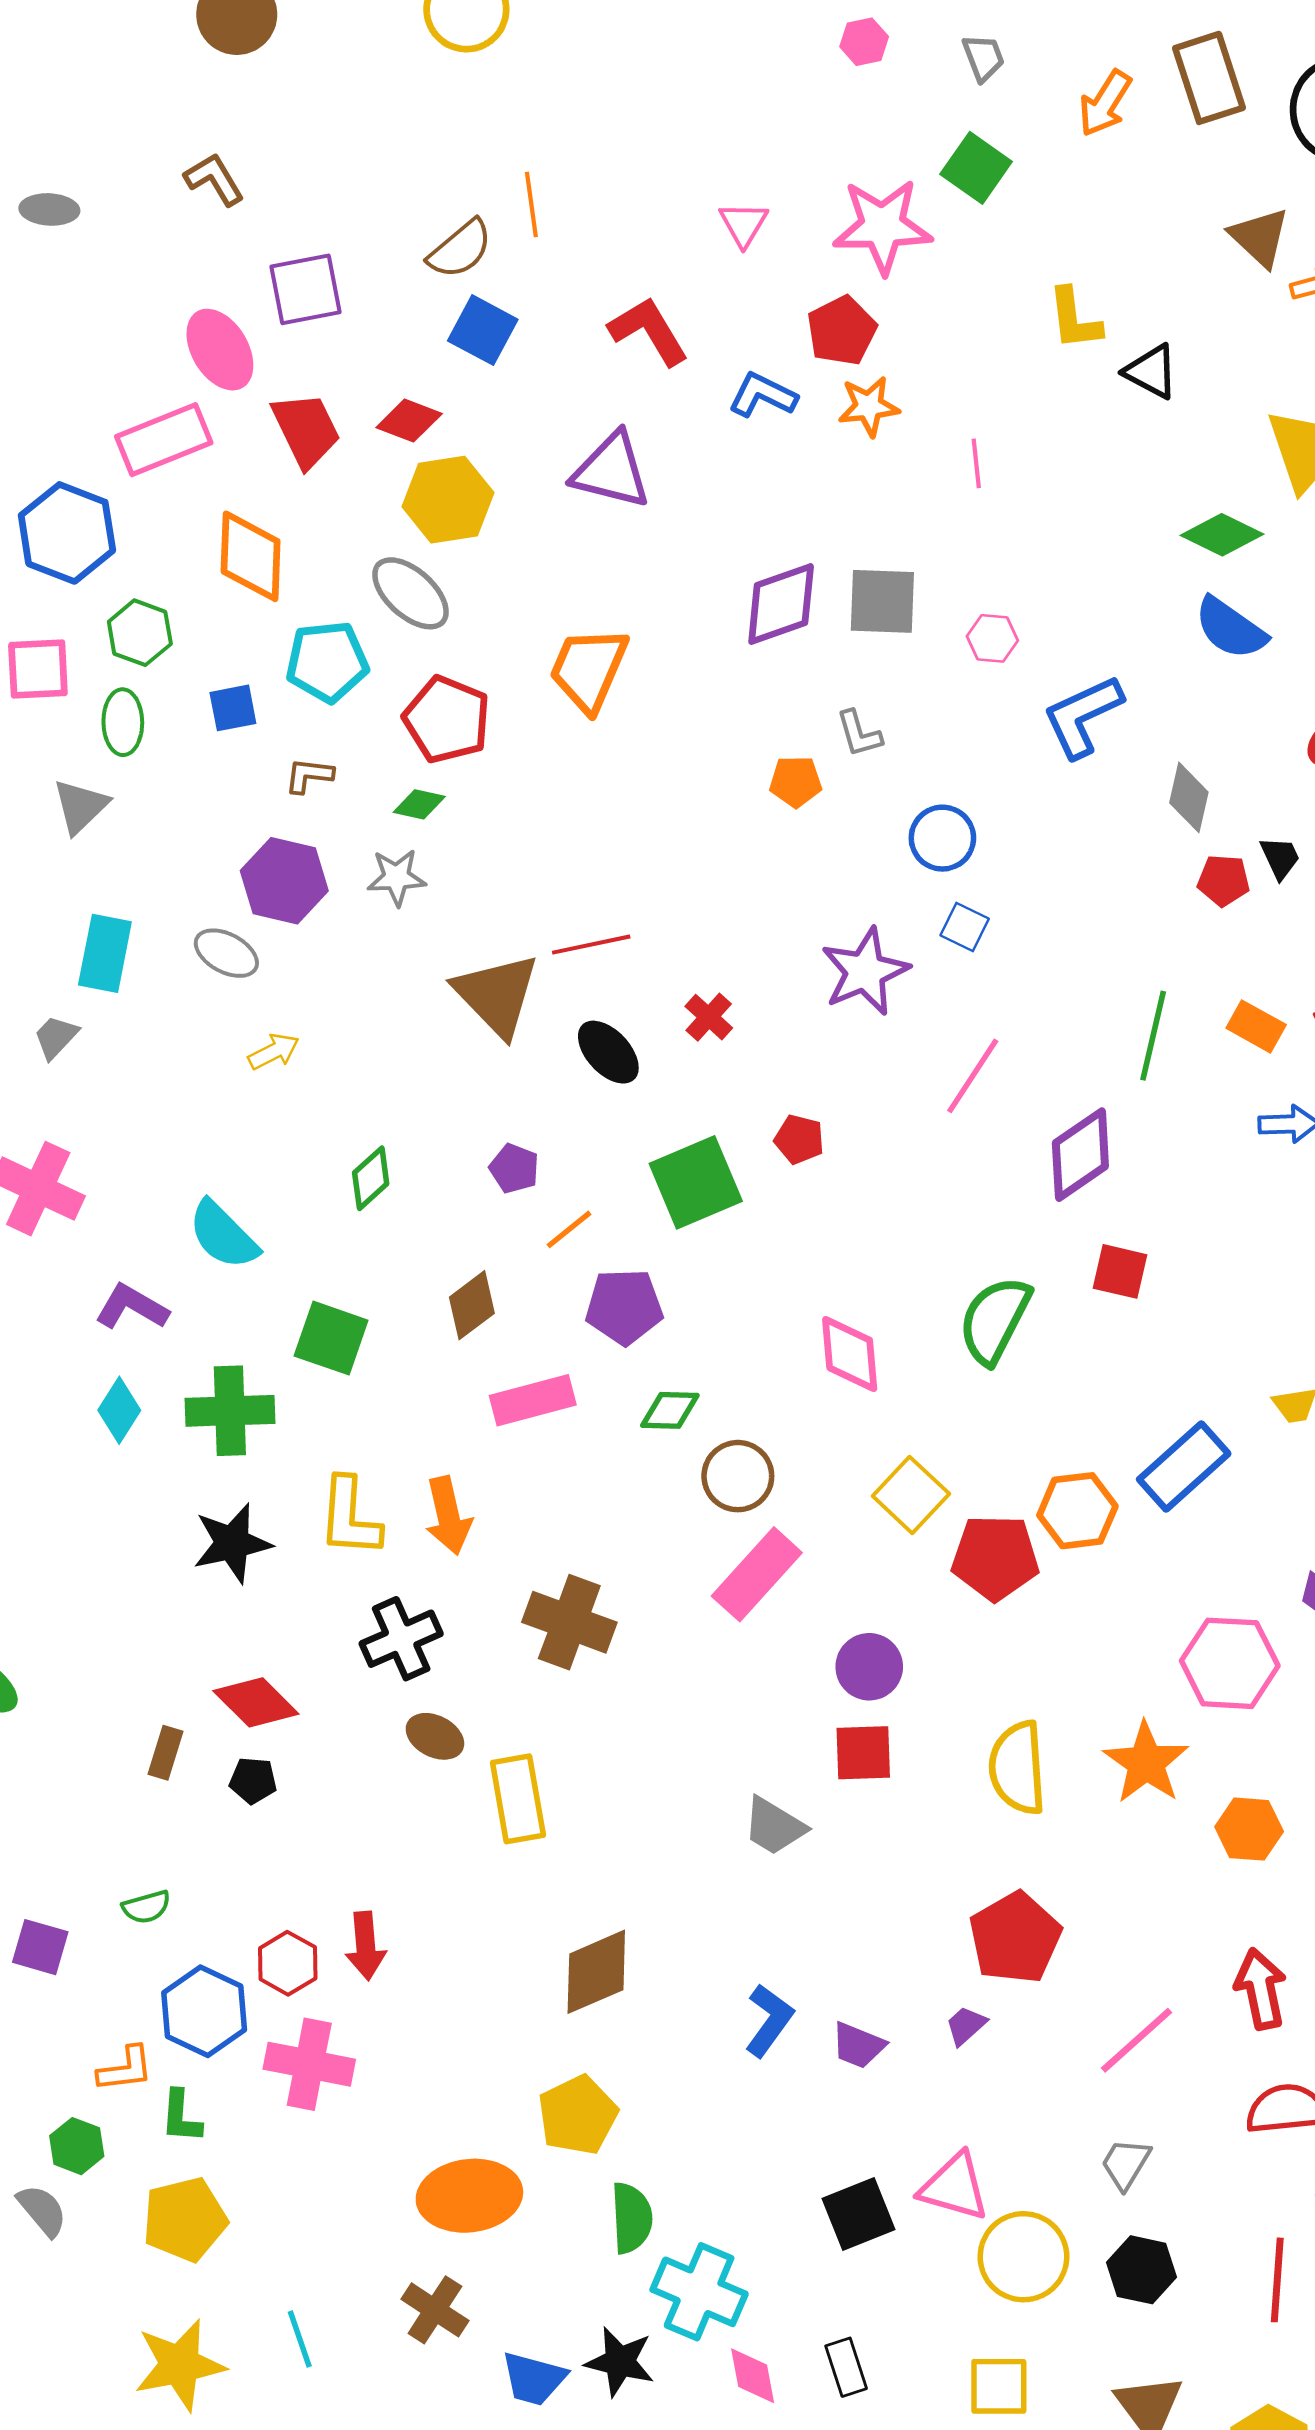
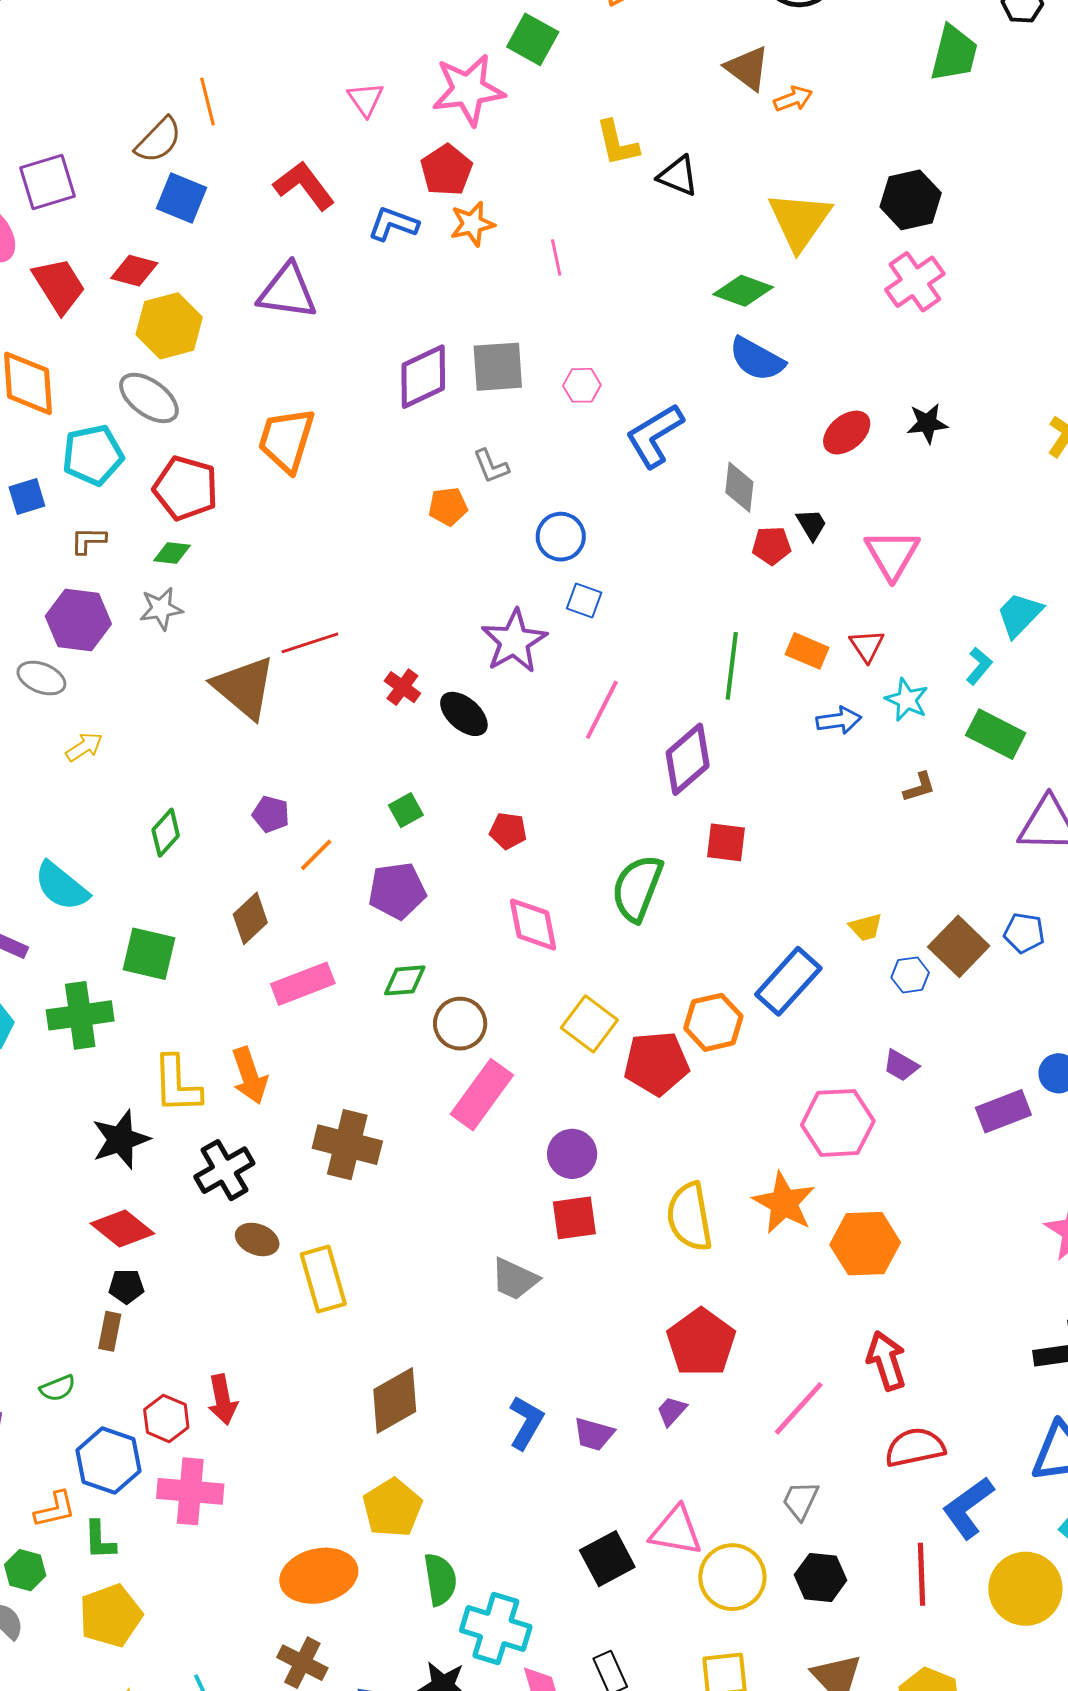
black ellipse: (608, 1052) -> (464, 714), moved
red pentagon: (799, 1139) -> (508, 831), moved
green square: (696, 1182) -> (406, 810), size x0.5
purple pentagon: (624, 1307) -> (397, 891), moved
black star: (232, 1543) -> (121, 1139), moved
brown rectangle: (166, 1753) -> (110, 1331), moved
orange hexagon: (1249, 1829) -> (865, 1244), size x1.4

